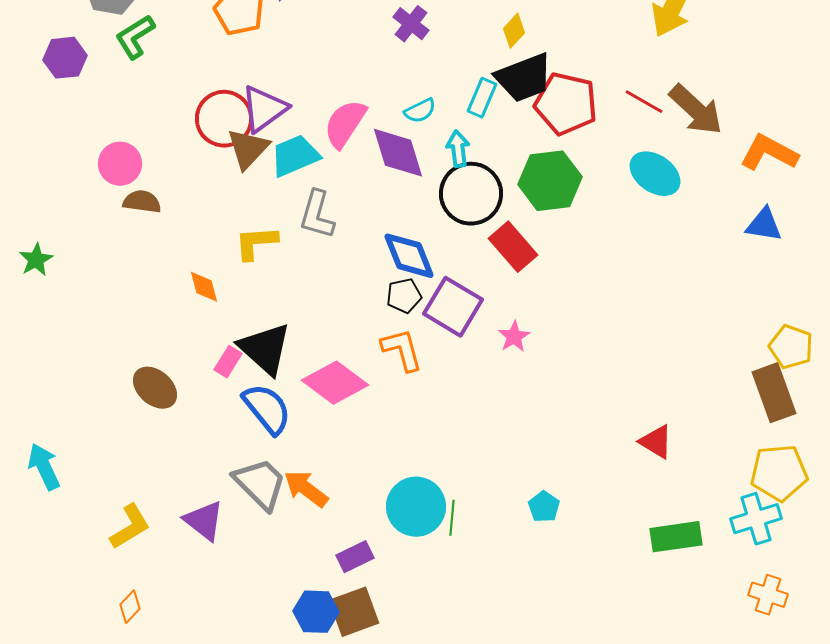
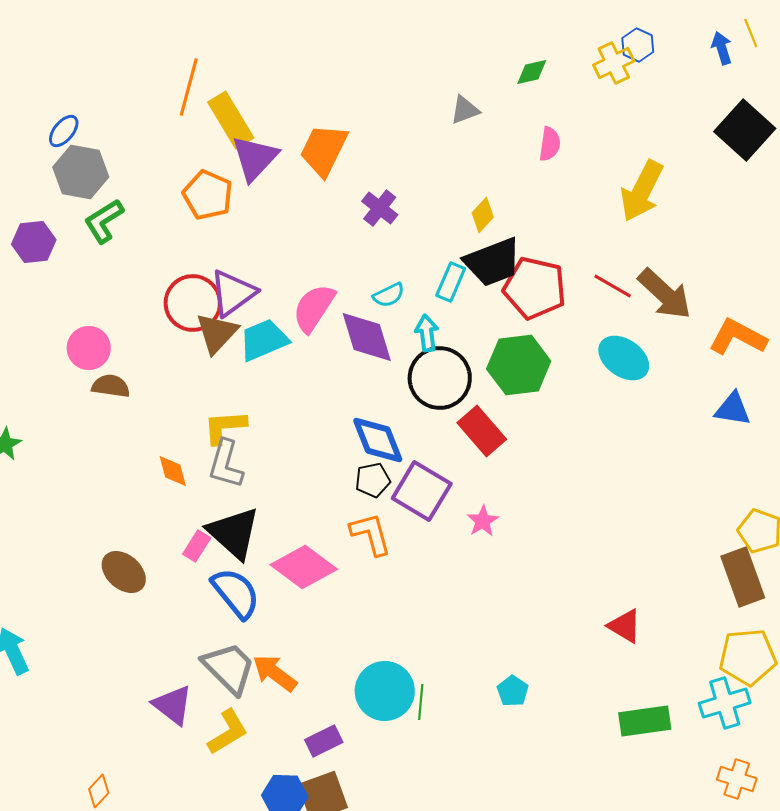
gray L-shape: (317, 215) -> (226, 464), moved
yellow L-shape: (130, 527) -> (228, 732), moved

